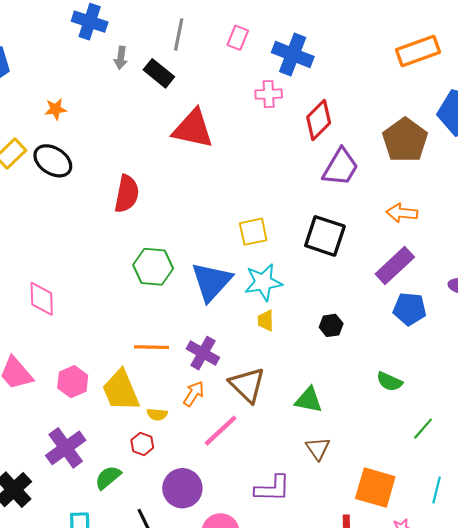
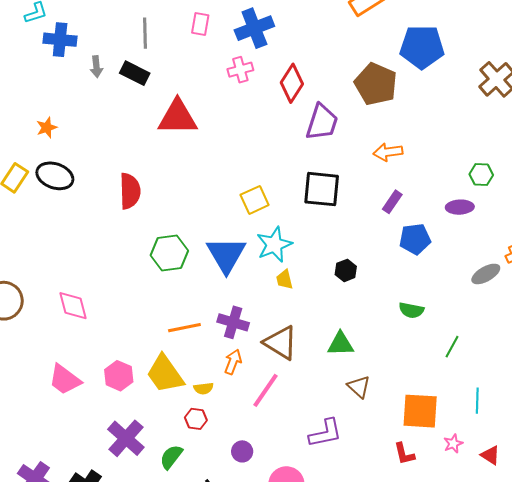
blue cross: (293, 55) -> (254, 28), turned -30
purple rectangle: (395, 265) -> (392, 202), size x0.6
purple circle: (182, 488) -> (242, 451), size x0.6

